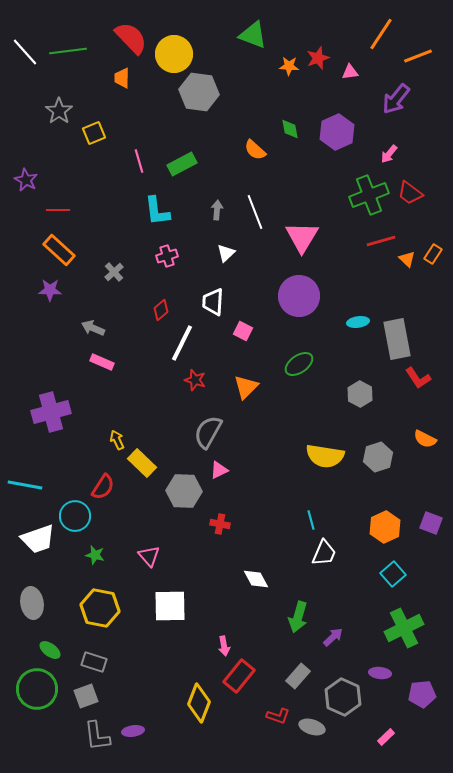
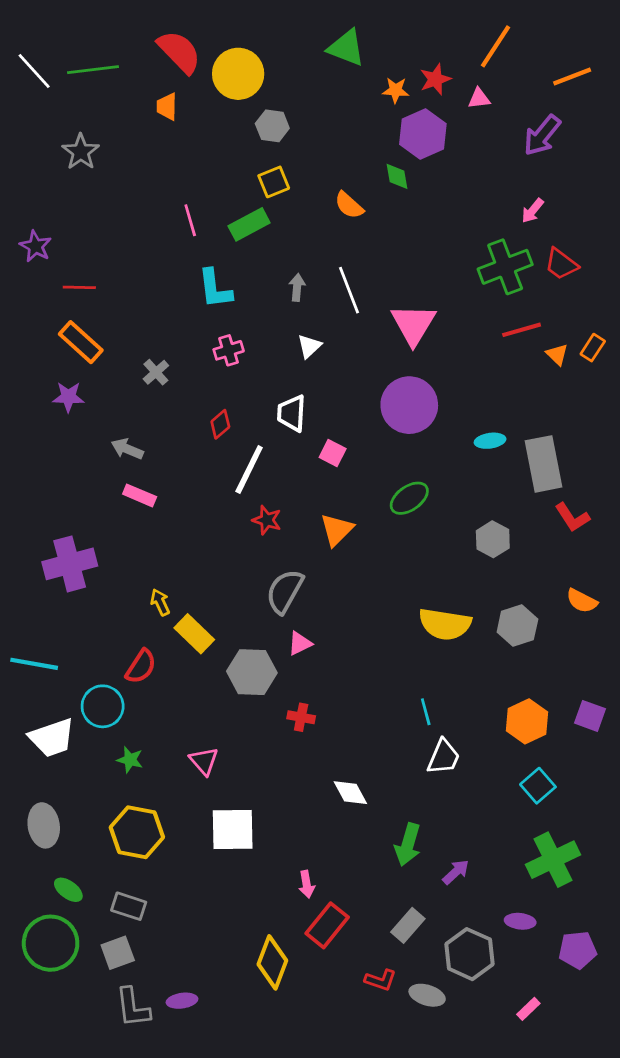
orange line: (381, 34) -> (496, 46), moved
gray hexagon: (199, 92) -> (272, 126), size x0.6
purple hexagon: (337, 132) -> (423, 134), moved
yellow square: (94, 133) -> (274, 182), moved

